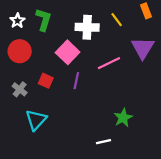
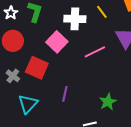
red square: (46, 81) -> (37, 68), size x1.6
purple line: (76, 81) -> (65, 94), moved

